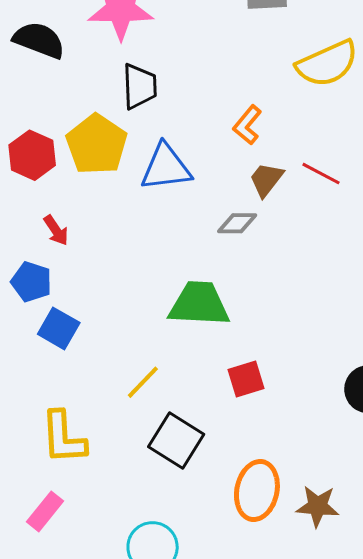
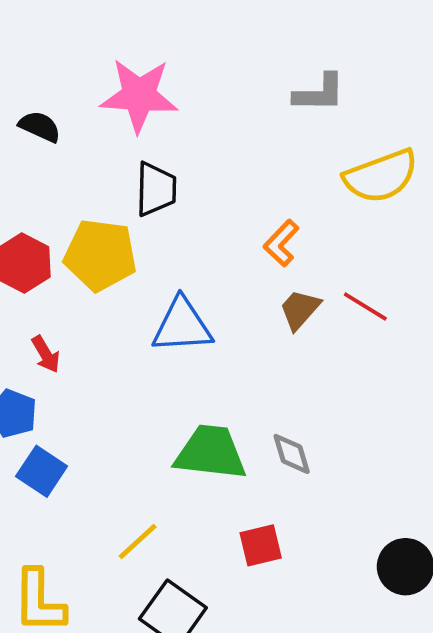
black semicircle: (39, 40) -> (40, 127), size x0.7
yellow pentagon: (97, 144) -> (100, 255), turned -30
blue triangle: (166, 167) -> (182, 326), moved
gray diamond: (237, 223) -> (292, 454), moved, turned 69

